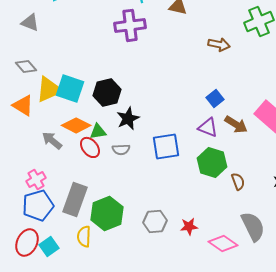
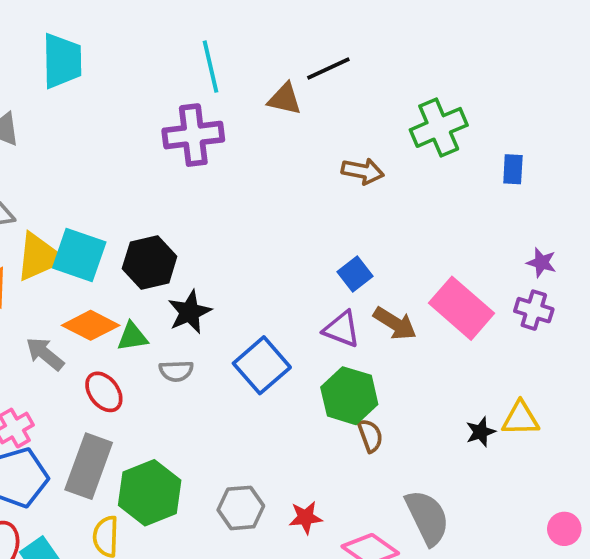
blue square: (166, 146) -> (262, 365), turned -32
red ellipse: (90, 147) -> (104, 392), moved
brown semicircle: (238, 181) -> (370, 436), moved

